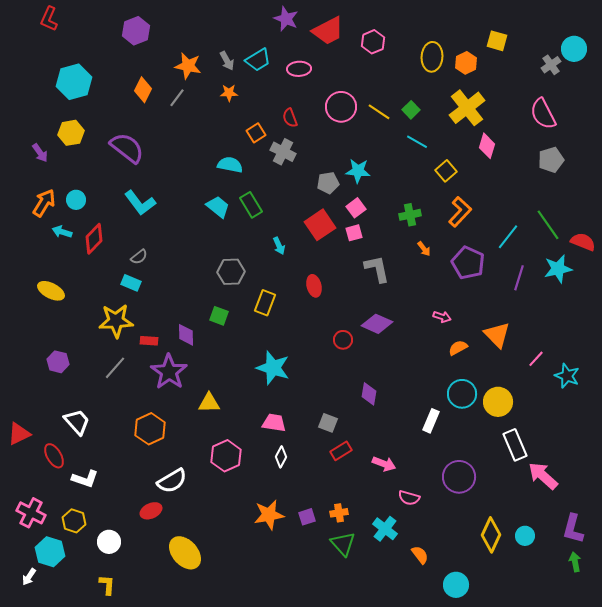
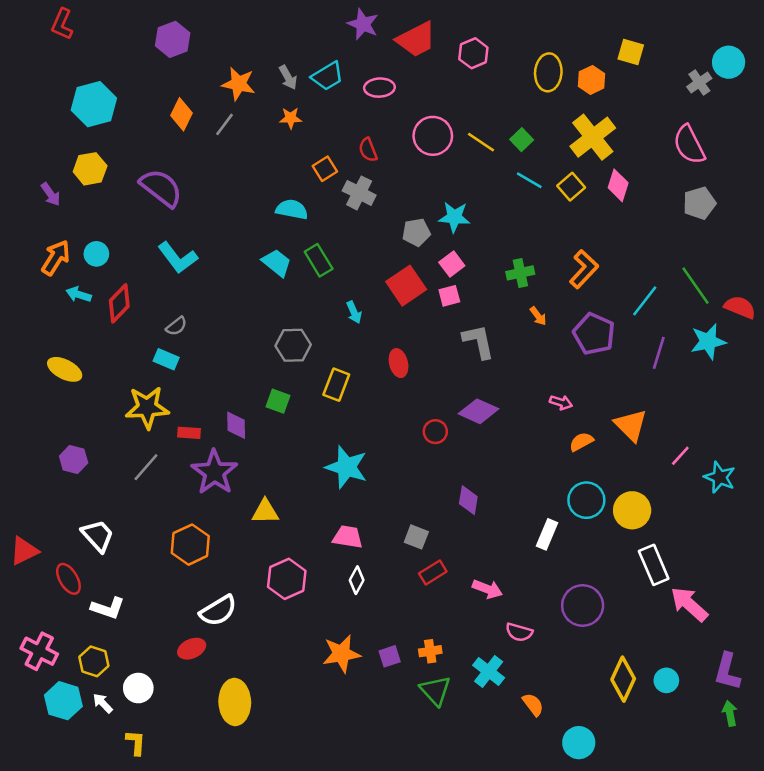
yellow square: (446, 171) -> (571, 187), moved
yellow ellipse: (185, 553) -> (235, 702), turned 40
white arrow: (29, 577) -> (103, 703), moved, turned 102

